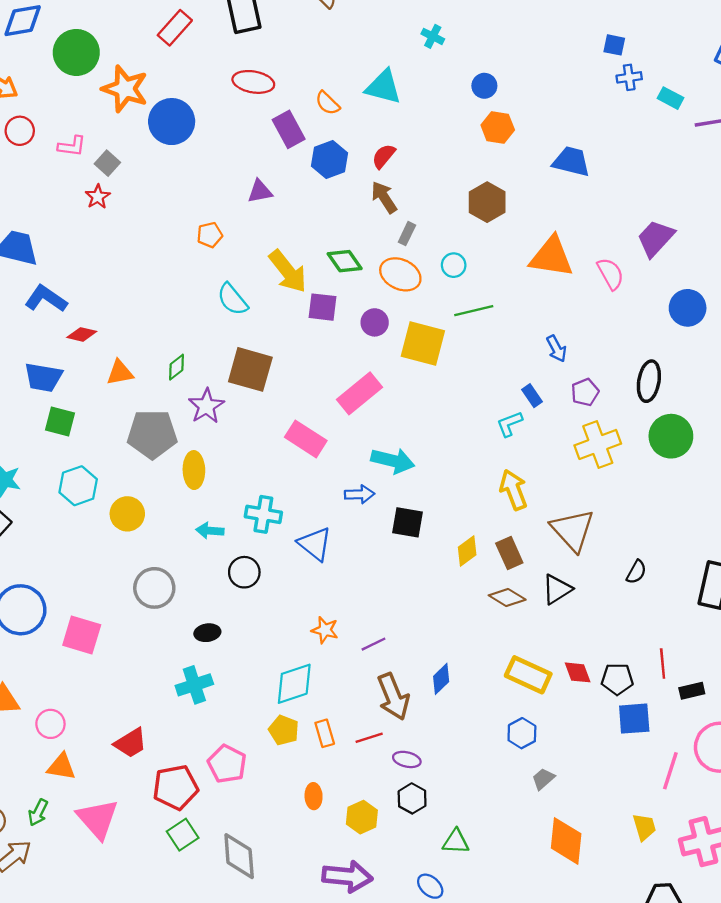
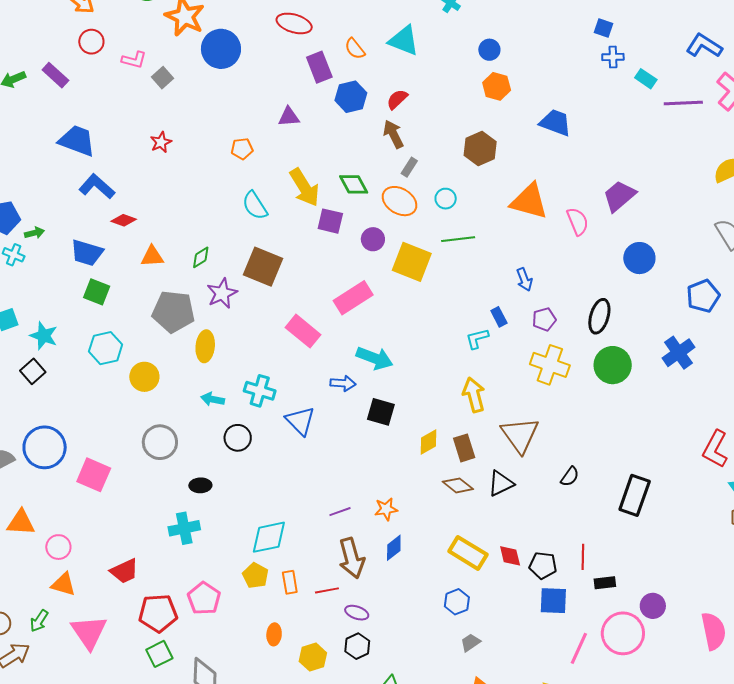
red star: (98, 197) -> (161, 142), moved
yellow cross: (598, 444) -> (550, 365), turned 33
orange star: (325, 630) -> (386, 509), moved, turned -30

